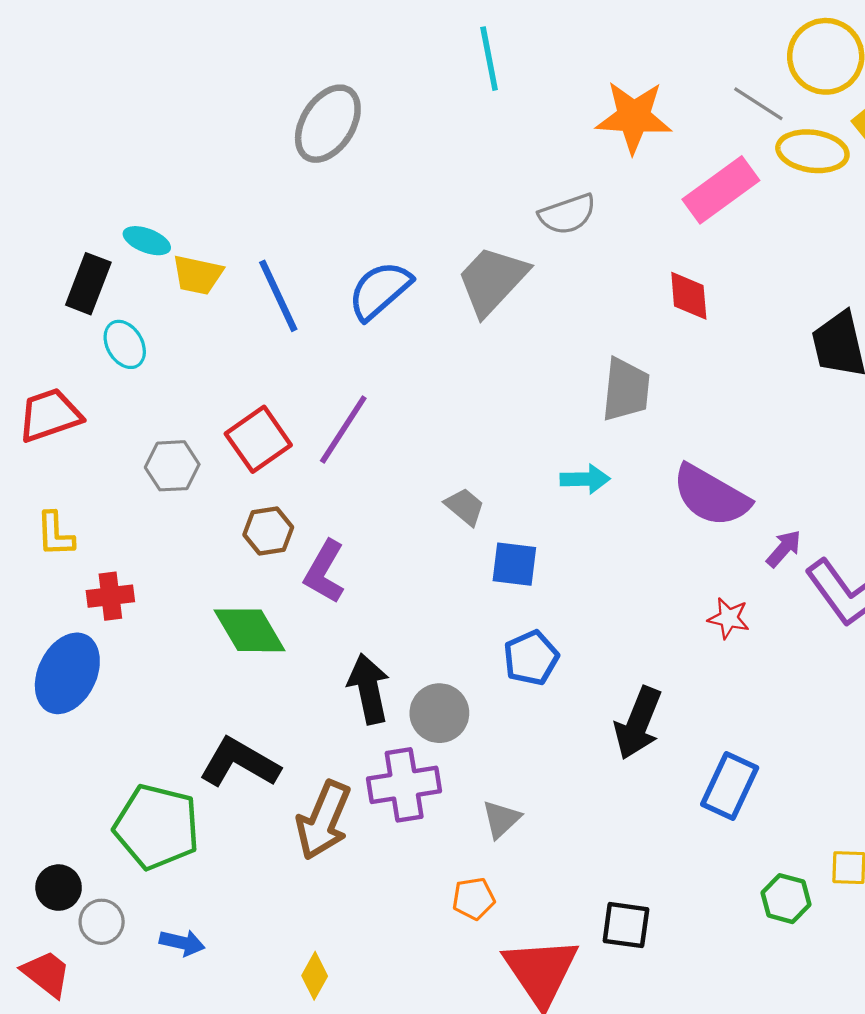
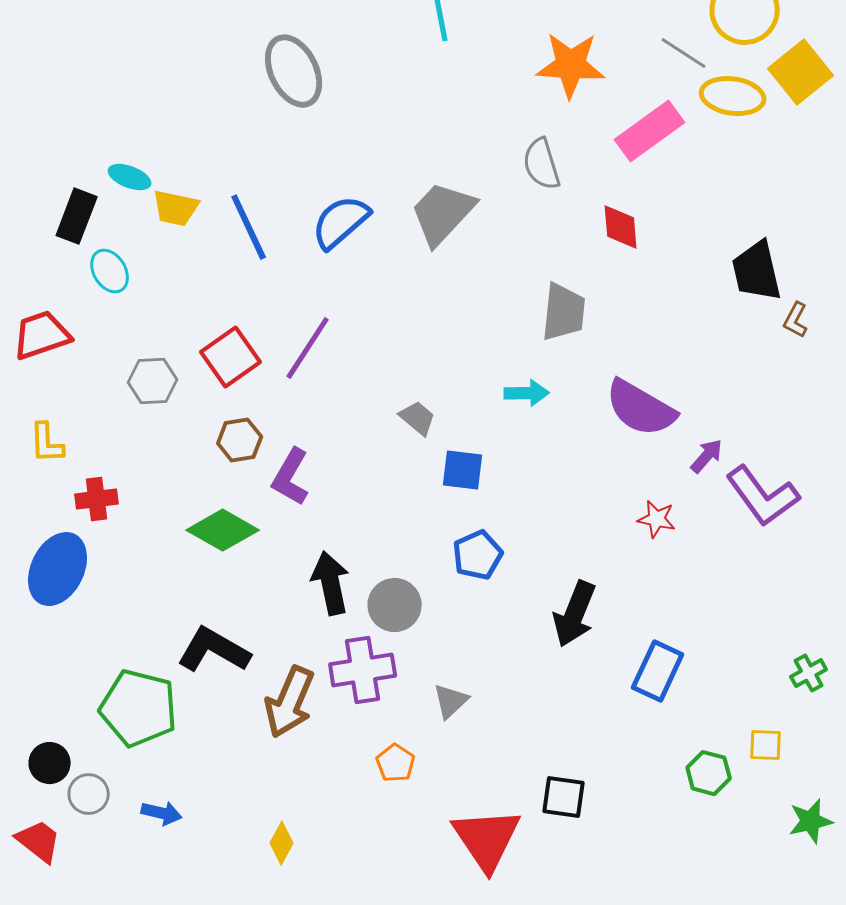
gray ellipse: (328, 124) -> (294, 71), turned -58
gray semicircle: (567, 214) -> (542, 164), moved, turned 92
green diamond: (249, 630) -> (223, 530), turned -30
orange pentagon: (474, 899) -> (396, 763), moved, turned -30

